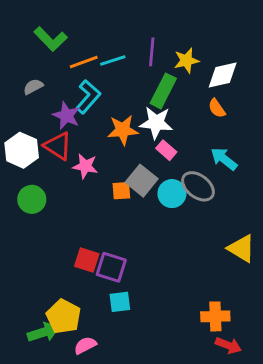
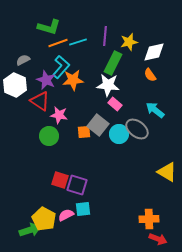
green L-shape: (51, 39) -> (49, 27), moved, turned -30
orange star: (123, 130) -> (73, 80), moved
white hexagon: (22, 150) -> (15, 85), moved
green circle: (32, 199) -> (49, 136), moved
pink semicircle: (85, 345) -> (66, 215), moved

